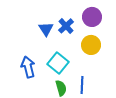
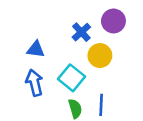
blue triangle: (46, 29) -> (36, 49), moved, turned -49
yellow circle: (91, 45) -> (100, 56), moved

